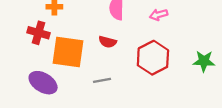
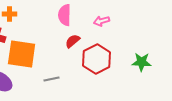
red semicircle: (108, 42) -> (73, 41), moved, turned 126

